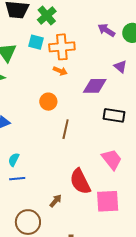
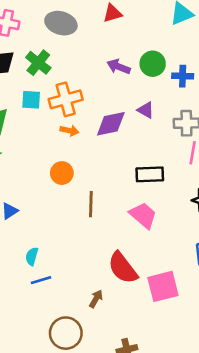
purple diamond: (95, 86) -> (111, 124), moved
pink trapezoid: (112, 159) -> (143, 215), moved

